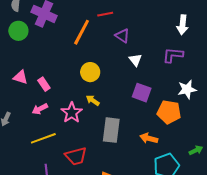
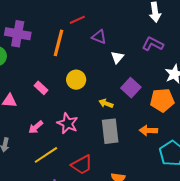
purple L-shape: (173, 55) -> (153, 44), turned 35
white triangle: (135, 60) -> (117, 57), turned 32
pink rectangle: (44, 84) -> (41, 88), moved
purple square: (142, 93) -> (131, 88), turned 36
yellow arrow: (93, 100) -> (106, 103), moved

